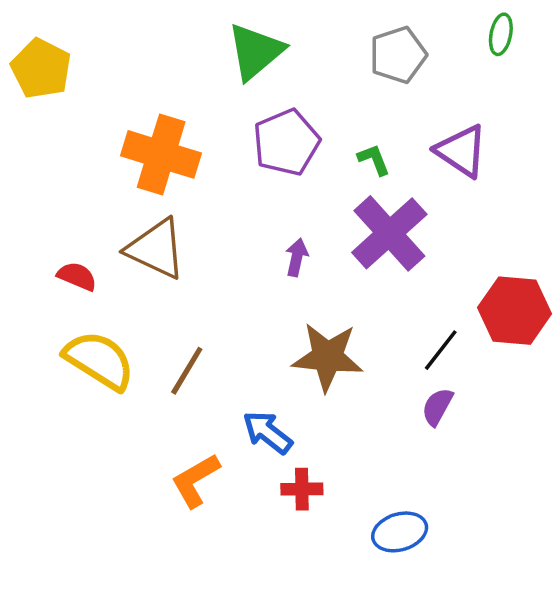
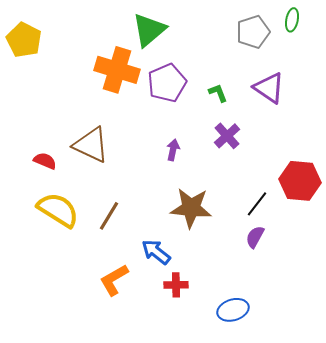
gray pentagon: (398, 55) -> (253, 32), moved
orange cross: (161, 154) -> (117, 70), moved
purple cross: (389, 233) -> (227, 136), size x0.6

